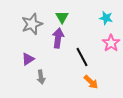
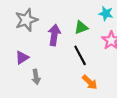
green triangle: (62, 17) -> (81, 27), moved, turned 40

